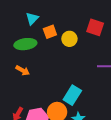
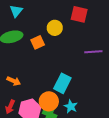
orange square: (50, 32) -> (38, 42), moved
orange arrow: (23, 70) -> (14, 81), moved

